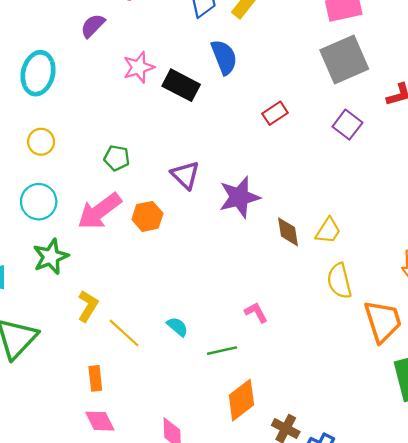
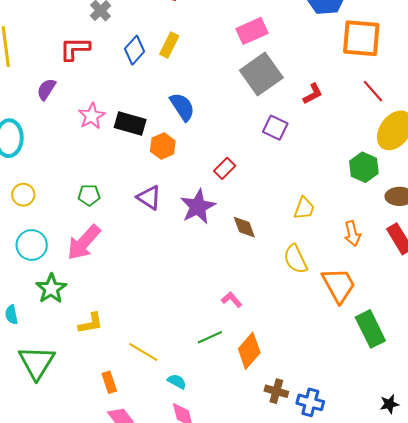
blue semicircle: (224, 57) -> (182, 107), moved
red rectangle: (275, 113) -> (225, 168), moved
orange hexagon: (147, 216) -> (163, 146), moved
yellow trapezoid: (328, 231) -> (304, 208), moved
yellow L-shape: (88, 306) -> (91, 323), turned 60
cyan semicircle: (177, 327) -> (177, 381), moved
yellow line: (124, 333) -> (143, 352), moved
orange diamond: (241, 400) -> (249, 351), moved

